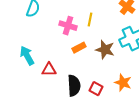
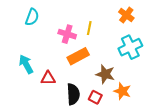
orange rectangle: (79, 48) -> (78, 56), size x1.5
brown star: (105, 50) -> (105, 74), moved

